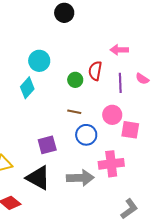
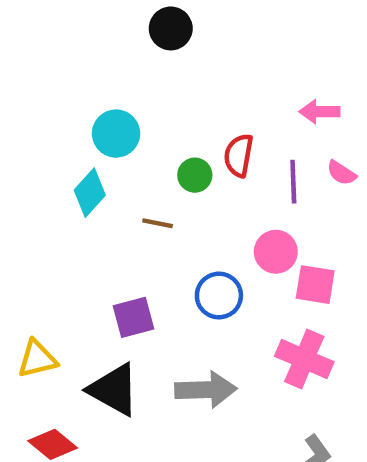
pink arrow: (119, 50) -> (320, 112), moved
brown line: (74, 112) -> (158, 223), moved
pink cross: (111, 164) -> (304, 359), moved, turned 30

